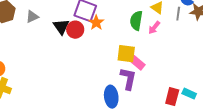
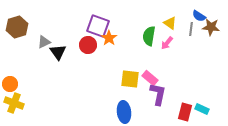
gray triangle: (32, 17) -> (44, 42), moved
black triangle: (61, 27) -> (58, 52), moved
yellow square: (126, 54) -> (130, 79), moved
purple L-shape: (128, 79) -> (158, 94), moved

